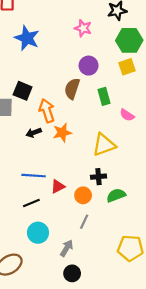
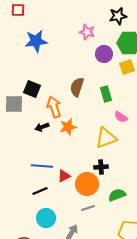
blue star: (27, 38) -> (36, 41), turned -30
purple circle: (89, 66) -> (104, 54), moved
pink semicircle: (127, 115) -> (121, 117), moved
orange circle: (83, 195) -> (87, 184), size x1.5
green semicircle: (116, 195) -> (117, 195), moved
gray line: (84, 222) -> (88, 208), turned 48

